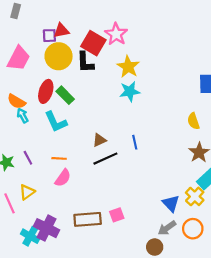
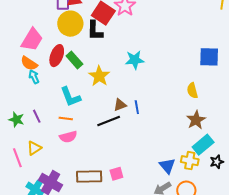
pink trapezoid: (19, 58) -> (32, 40), moved
yellow star: (128, 67) -> (99, 76), moved
cyan L-shape: (56, 122) -> (70, 97), moved
brown triangle: (99, 140) -> (120, 105), moved
pink semicircle: (63, 178) -> (68, 137), turned 36
yellow cross: (195, 196) -> (190, 161), turned -36

